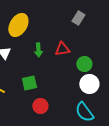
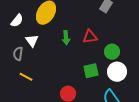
green square: (29, 83) -> (91, 71), moved

